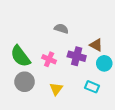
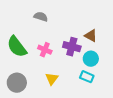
gray semicircle: (61, 29) -> (41, 17), moved
cyan circle: (104, 63) -> (91, 59), moved
gray circle: (25, 82) -> (17, 83), moved

